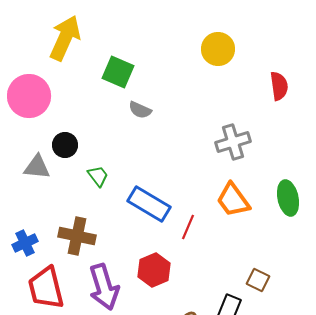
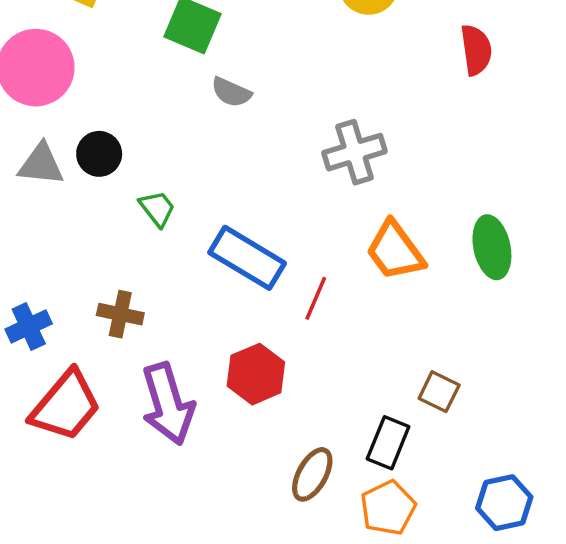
gray cross: (233, 142) -> (355, 152), moved
gray triangle: (37, 167) -> (41, 164), moved
brown cross: (77, 236) -> (120, 314), size x0.7
red trapezoid: (46, 288) -> (66, 406), turned -126

